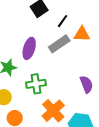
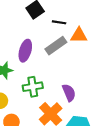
black line: (63, 21) -> (59, 22), turned 64
purple semicircle: (86, 84) -> (69, 93), moved

